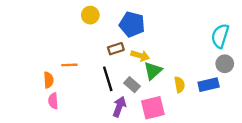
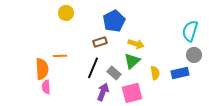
yellow circle: (90, 15) -> (66, 13), moved
blue pentagon: (132, 24) -> (114, 21), turned 30
yellow arrow: (140, 56) -> (136, 44), moved
black line: (108, 79) -> (93, 68), turned 40
orange semicircle: (49, 80) -> (42, 69), size x1.5

